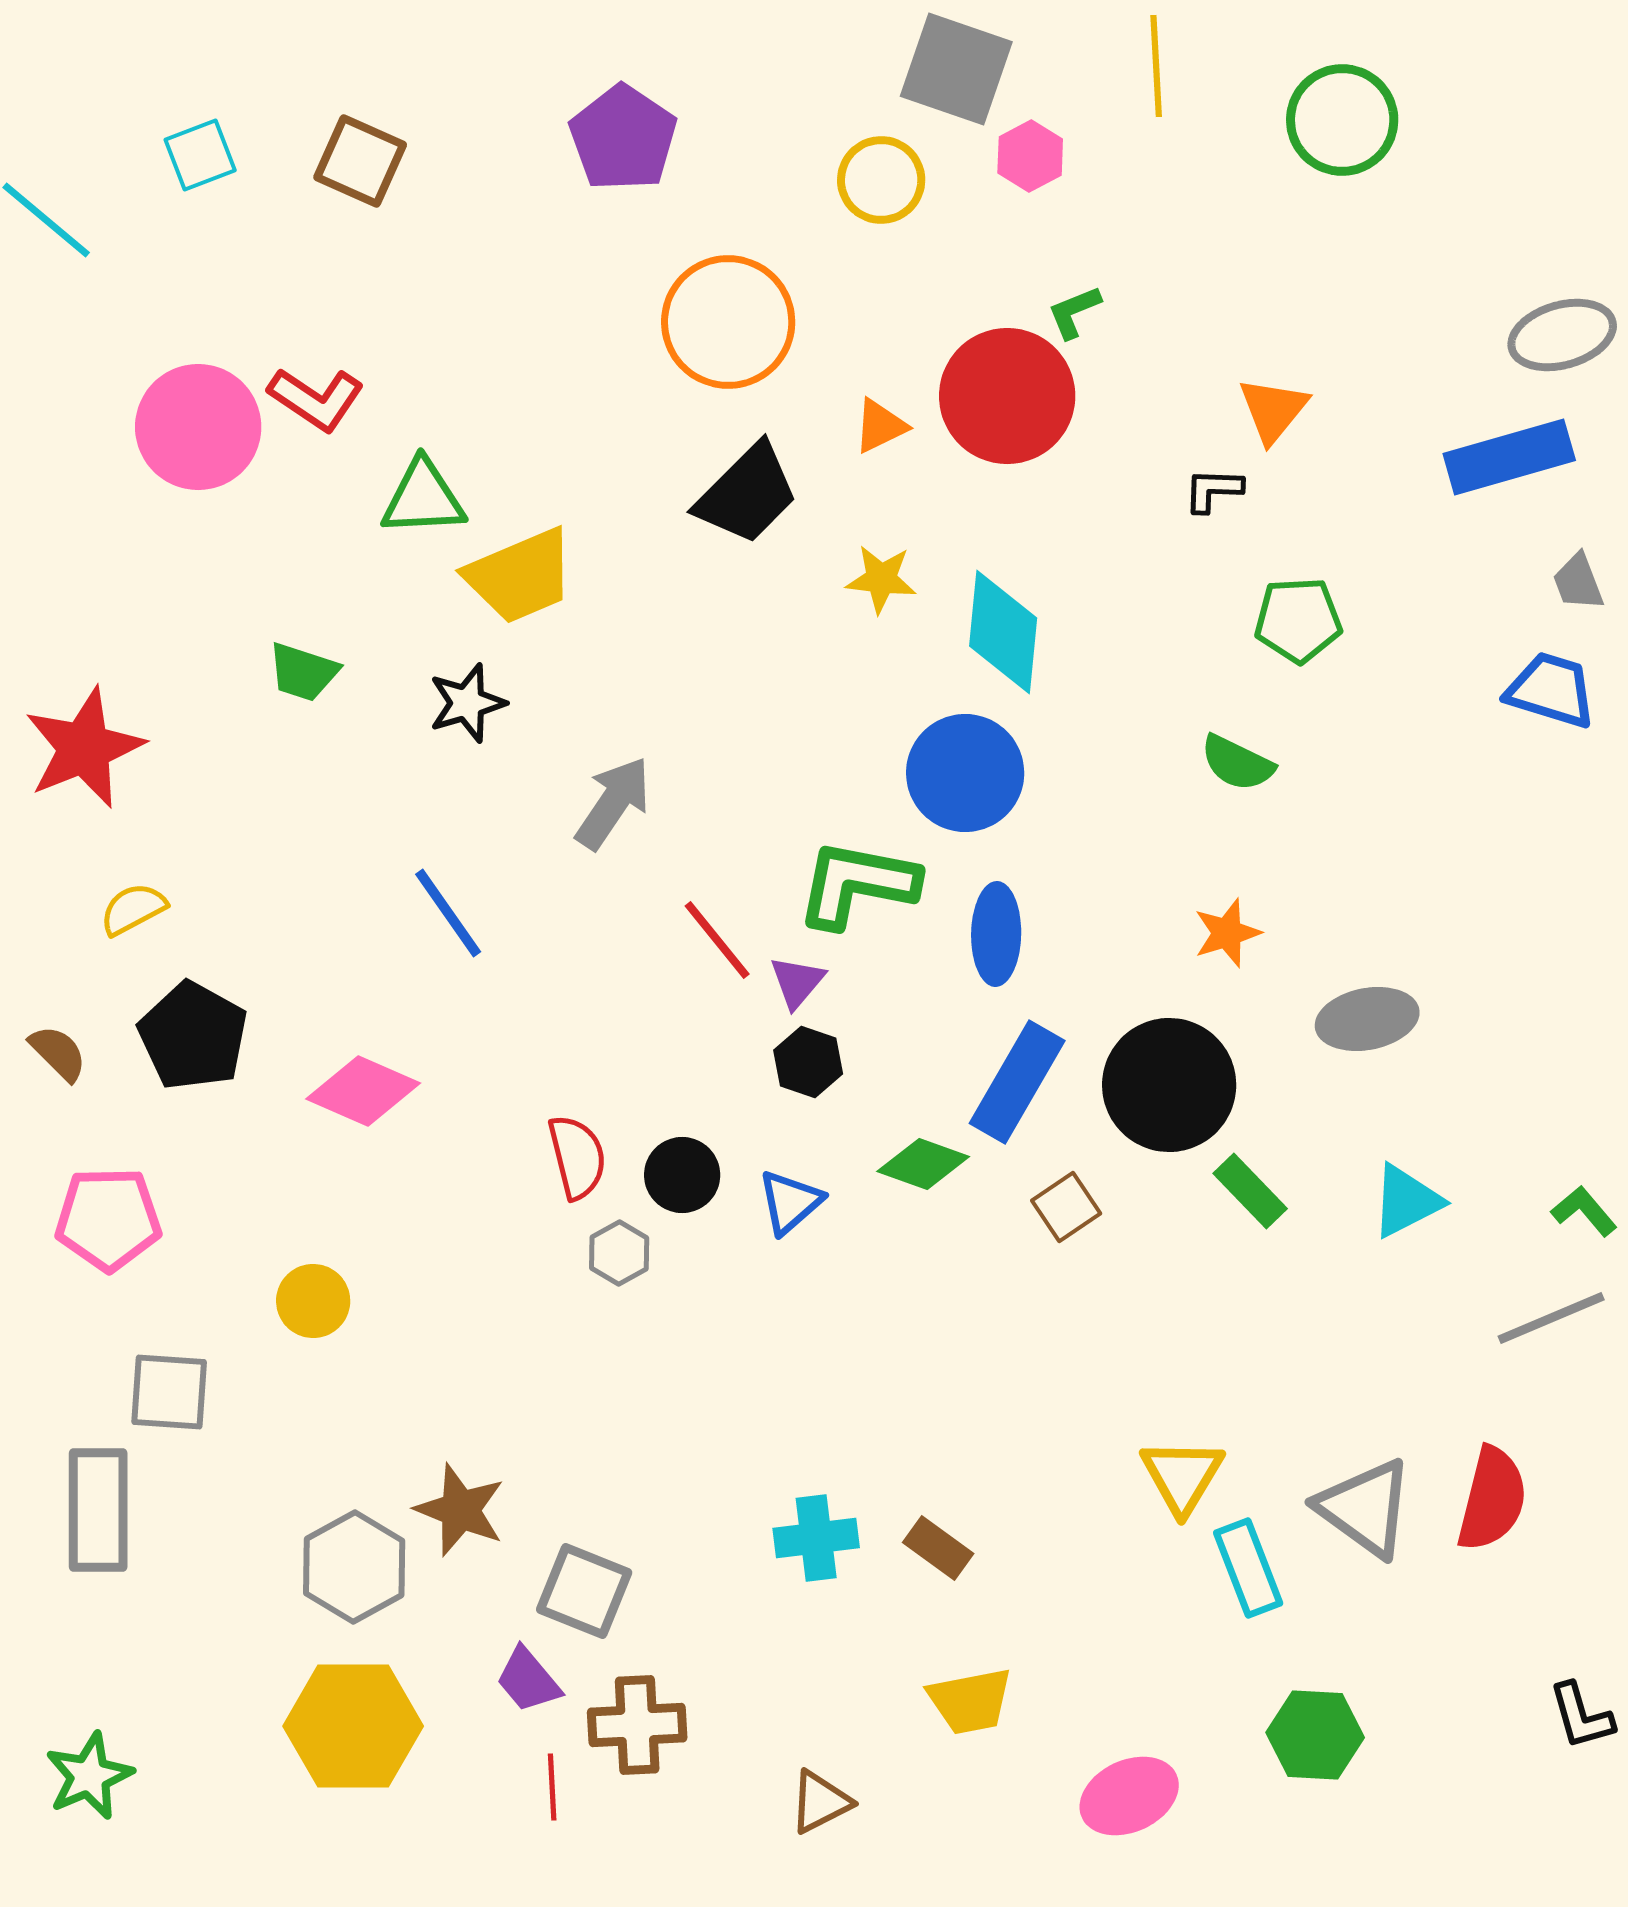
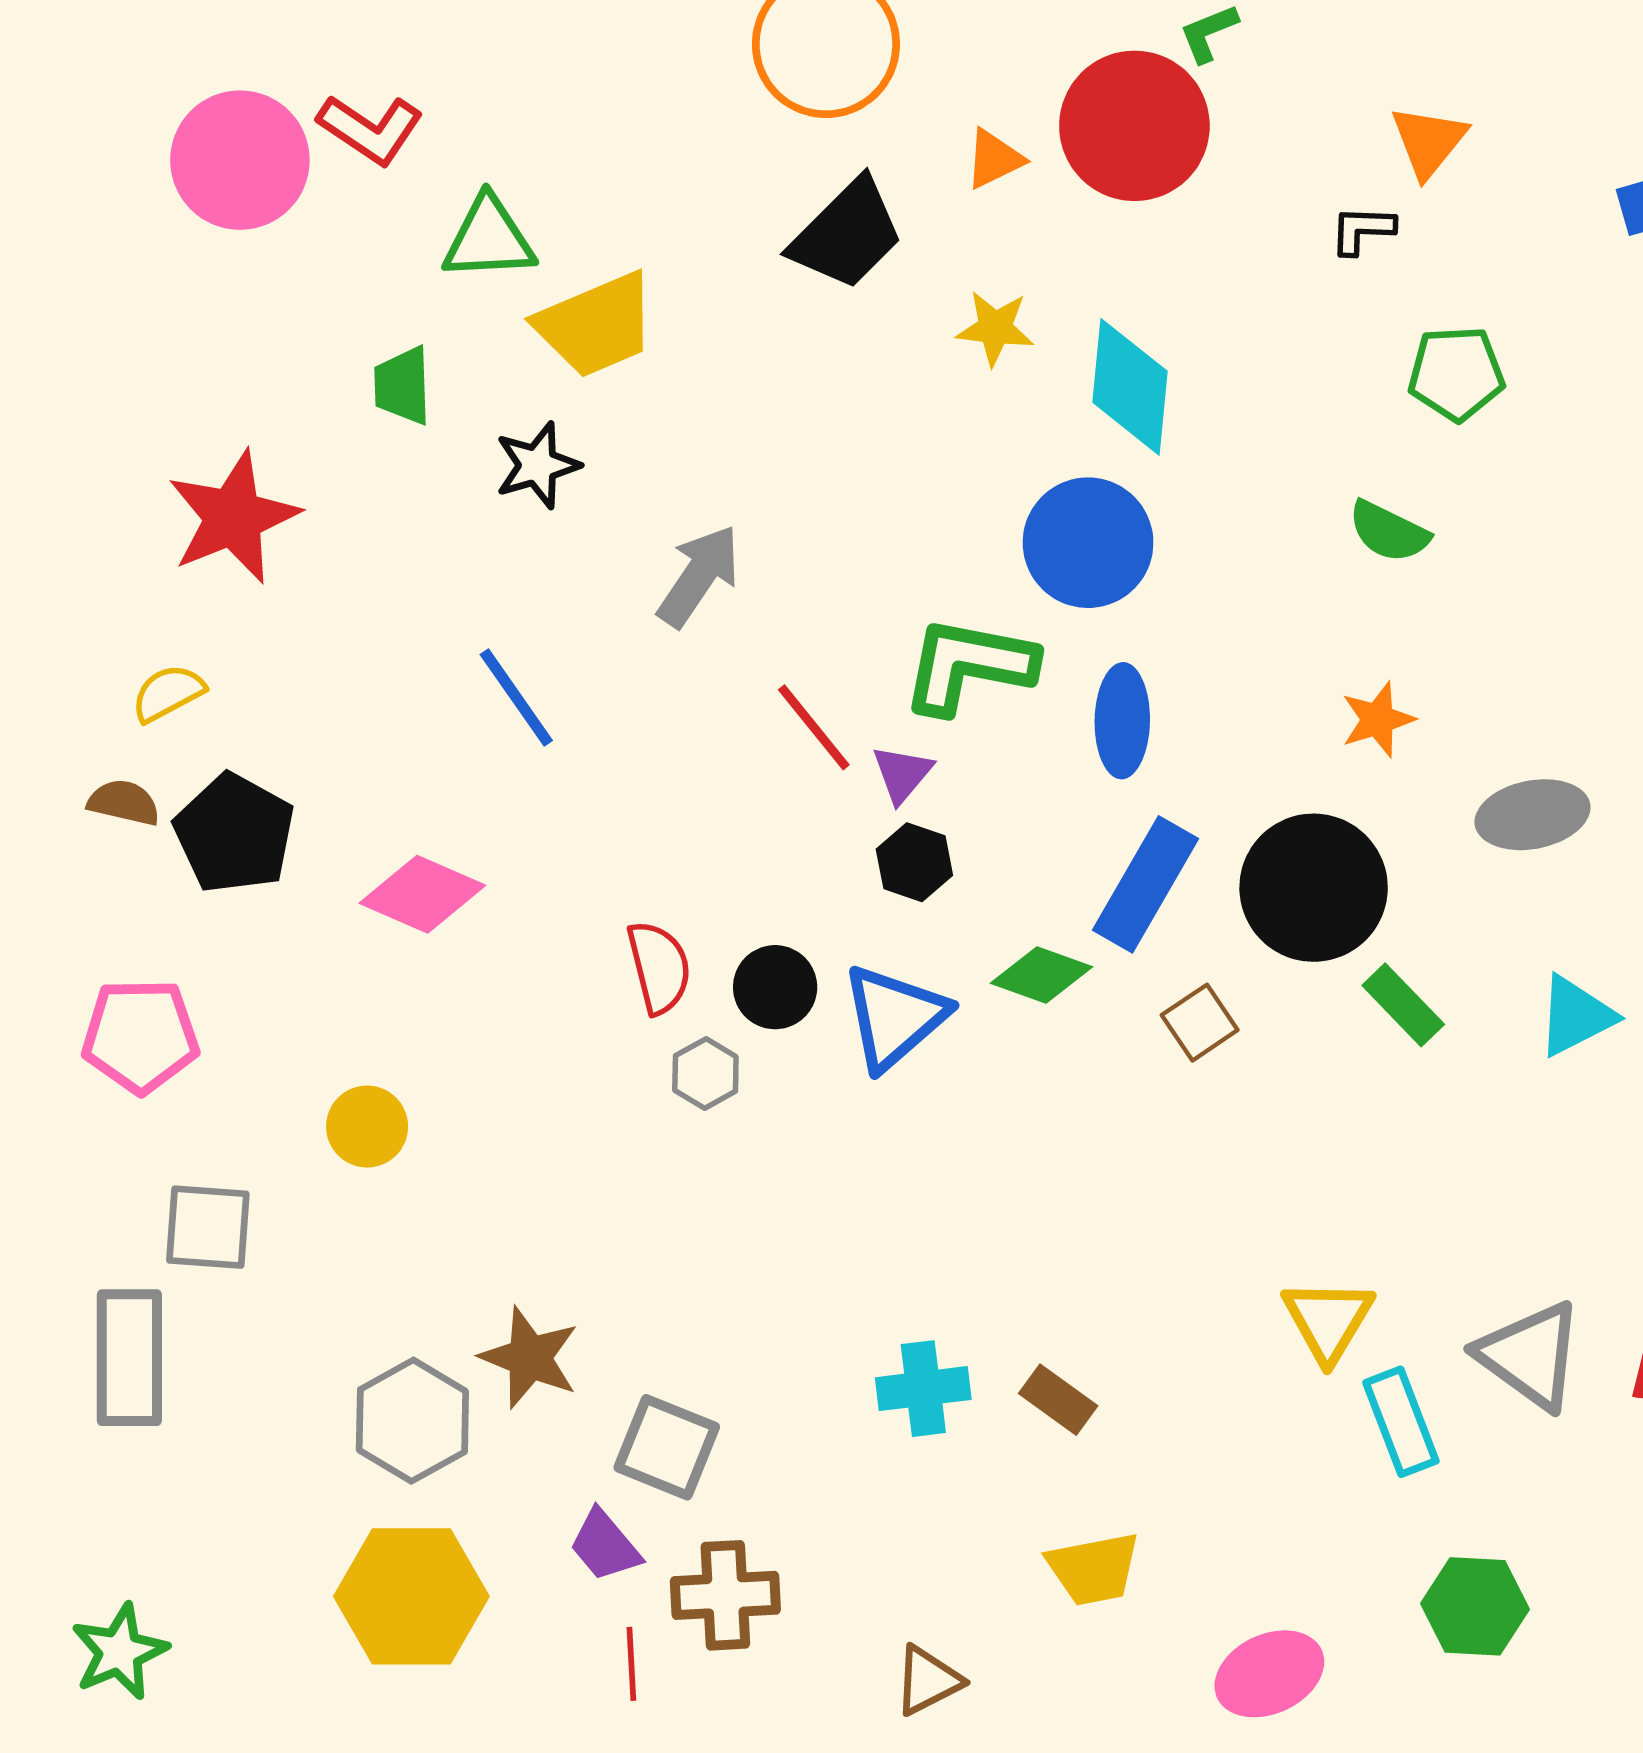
green trapezoid: (303, 672) -> (402, 386), moved, turned 70
red star: (84, 748) -> (233, 517), moved
brown semicircle: (58, 1053) -> (124, 803), moved, turned -32
blue triangle: (790, 1202) -> (895, 1017), size x1.5

